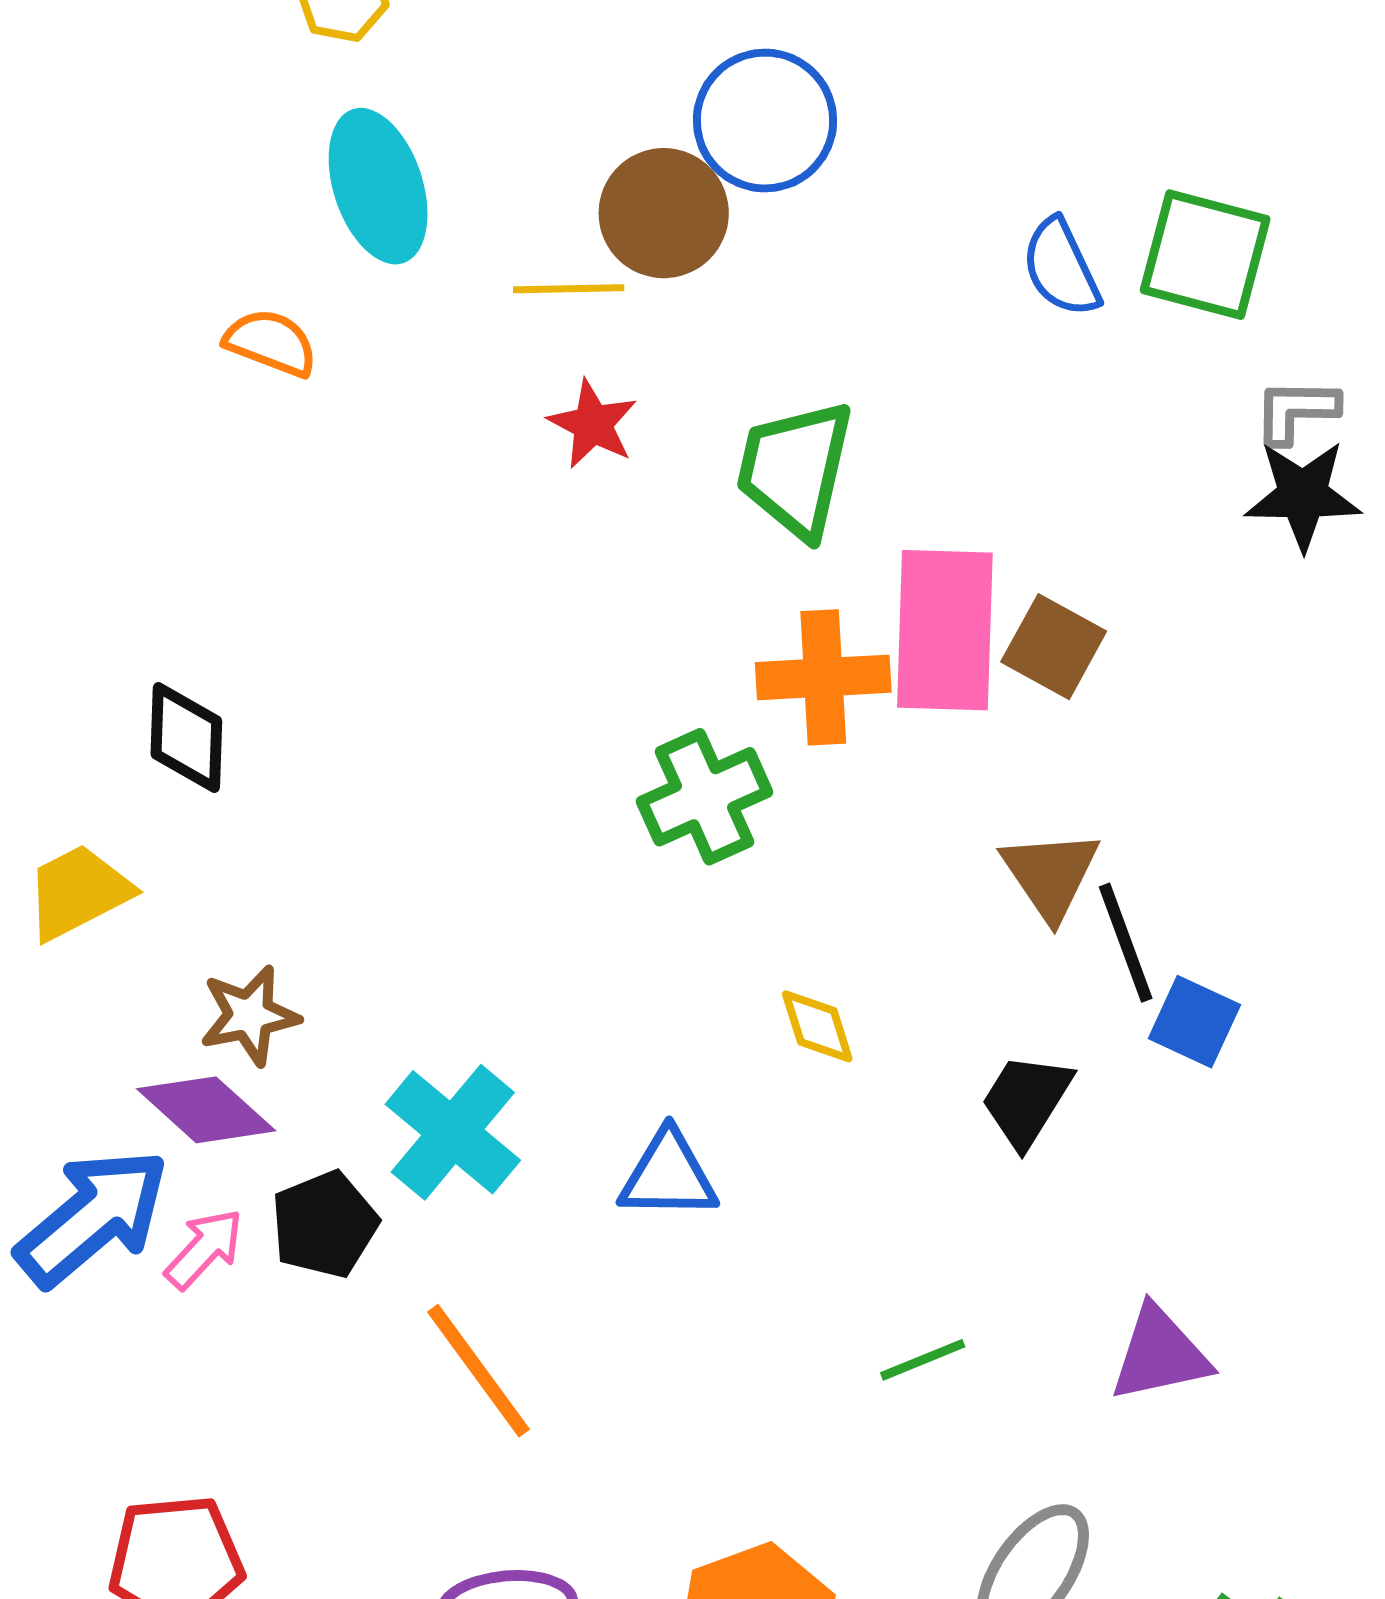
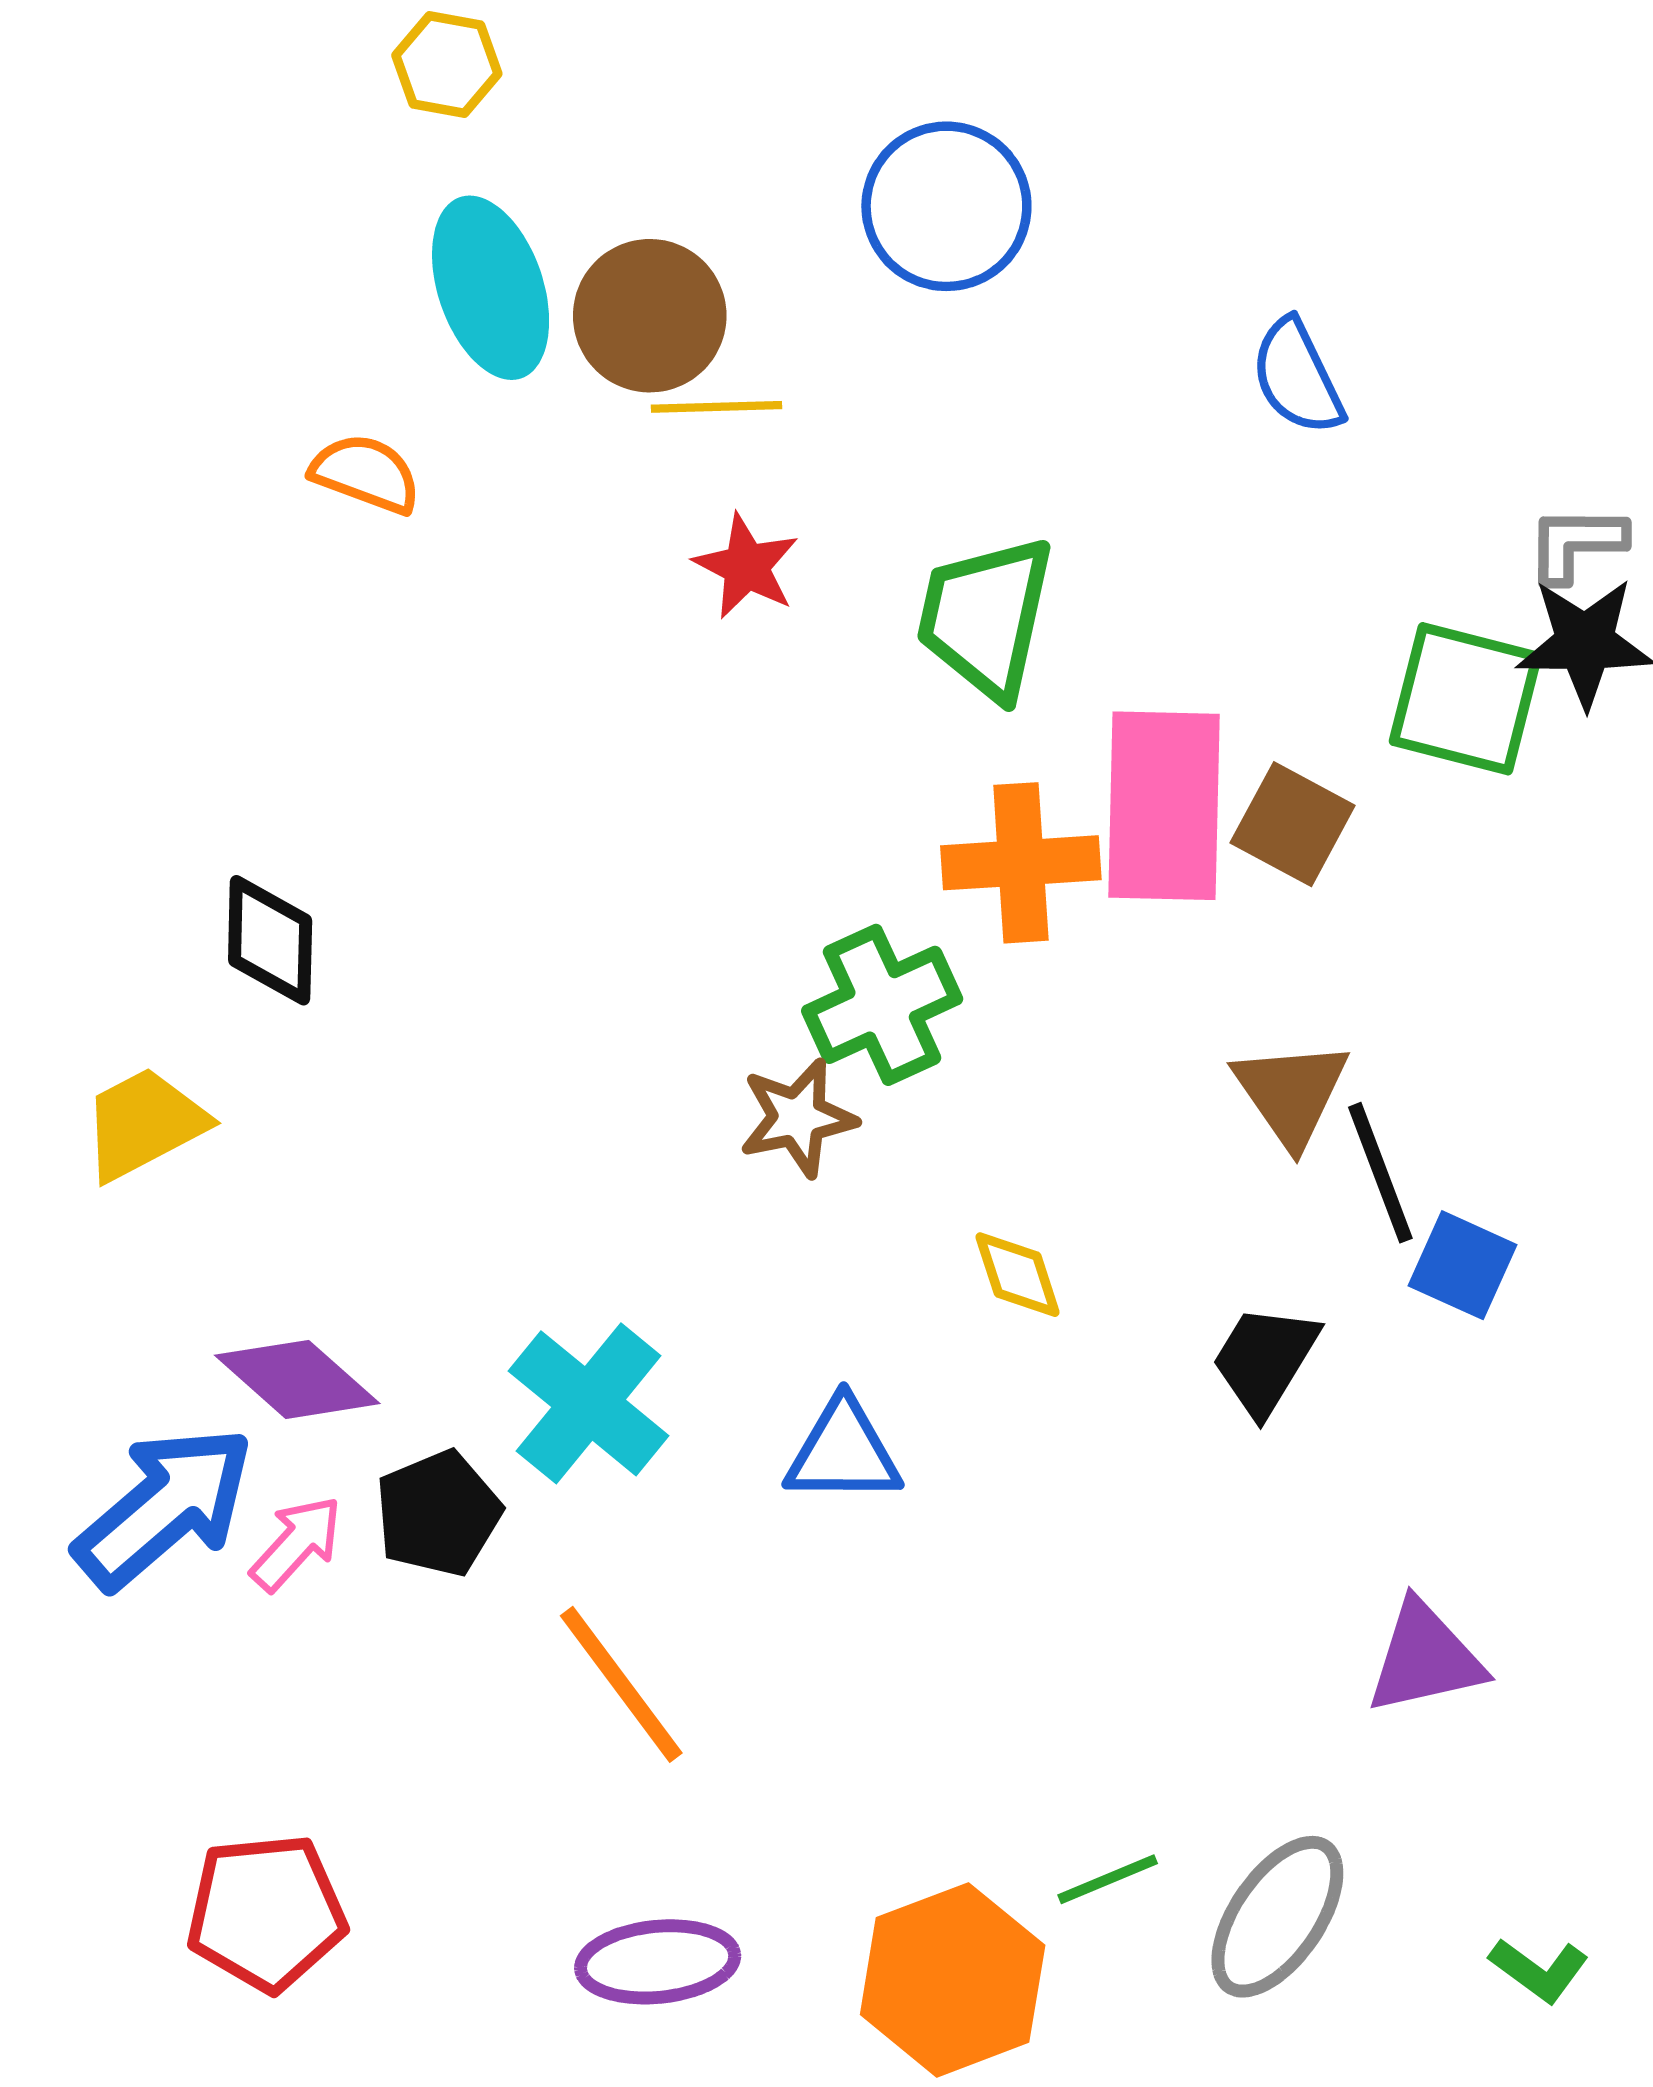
brown circle: (664, 213) -> (650, 316), moved
green square: (1205, 255) -> (1465, 699), moved
brown star: (249, 1015) -> (798, 1118), moved
green line: (923, 1360) -> (1108, 1879), moved

